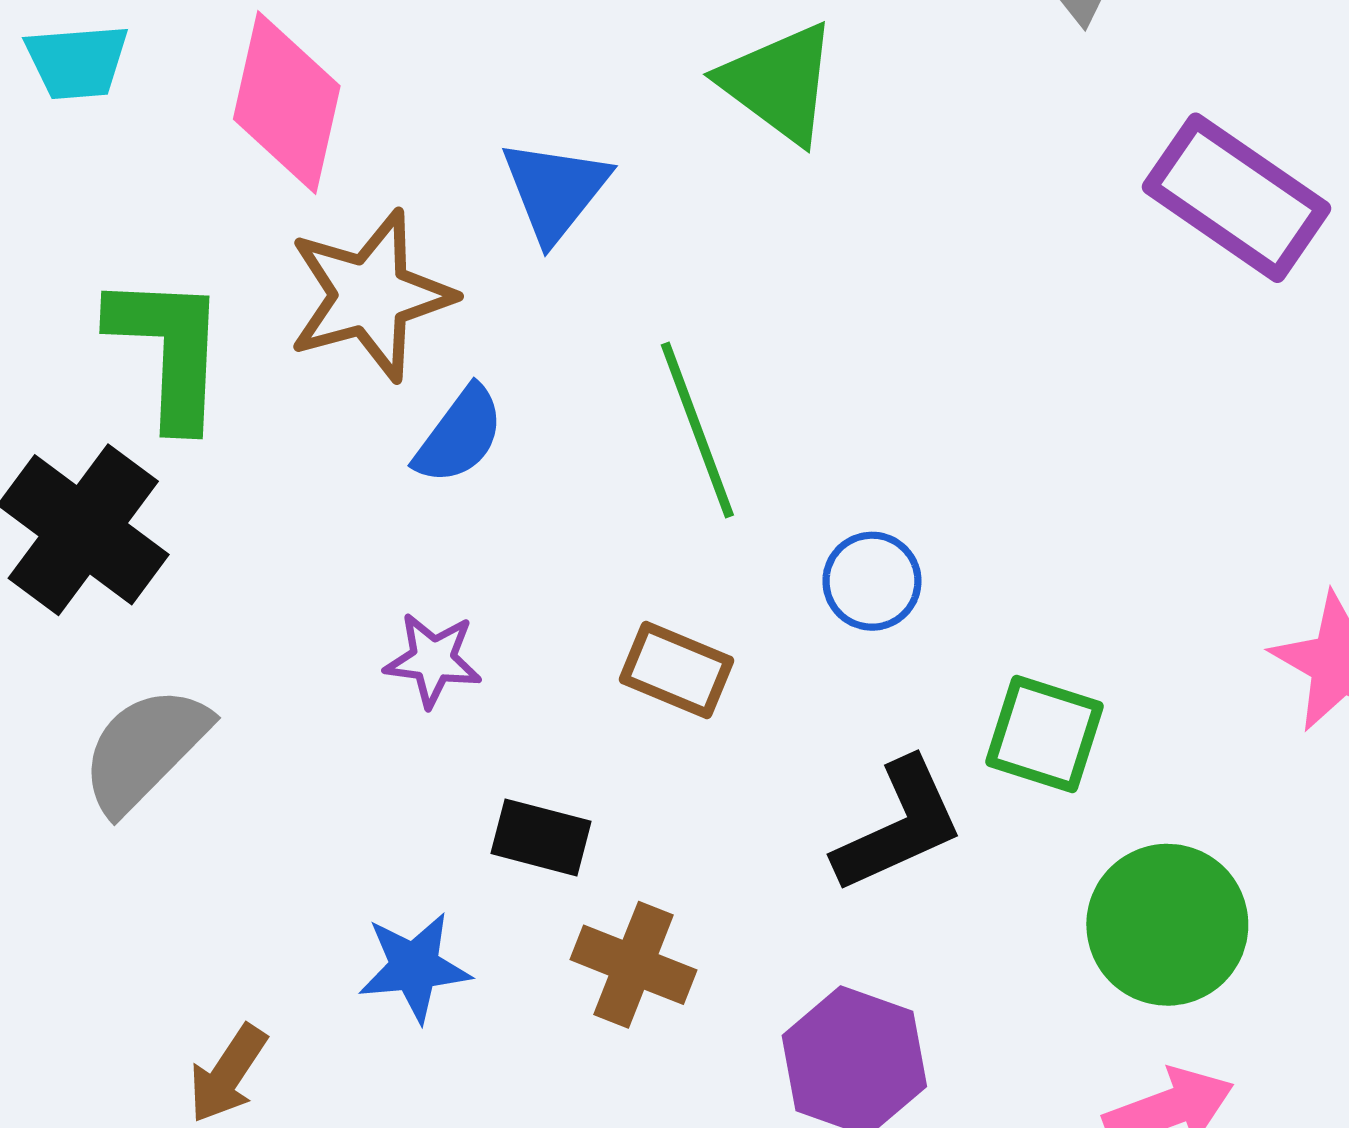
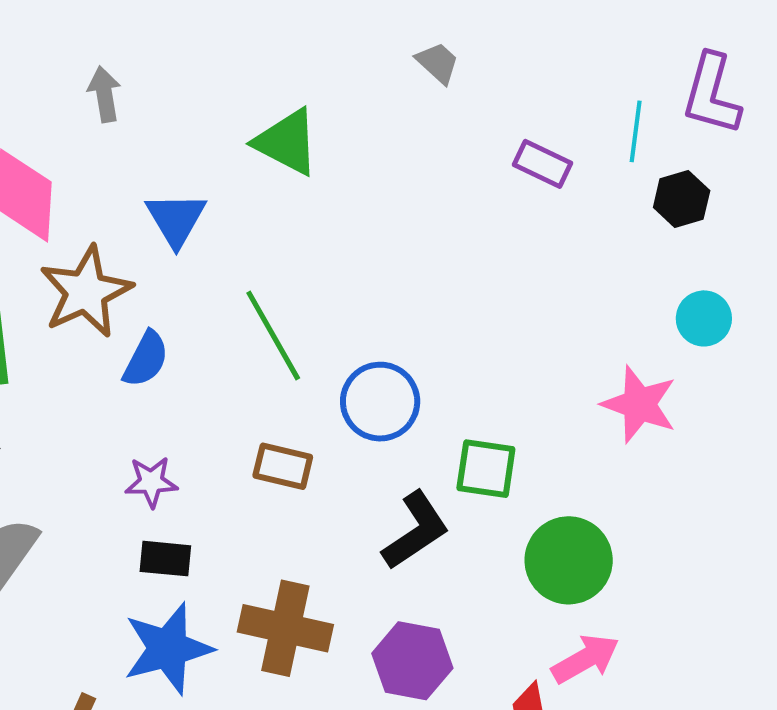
purple rectangle: (1237, 198) -> (543, 164), size x0.6
blue circle: (872, 581) -> (380, 402), size x1.5
black rectangle: (541, 837) -> (165, 559), moved
brown cross: (633, 965) -> (285, 628), size x1.4
blue star: (414, 967) -> (168, 649), size x1.5

